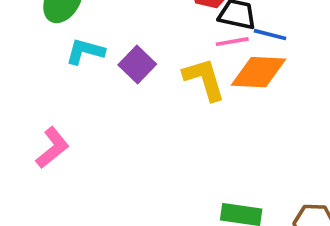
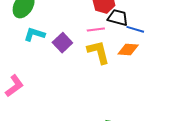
pink line: (232, 42) -> (96, 29), moved
orange diamond: (259, 72) -> (128, 50), size x0.7

